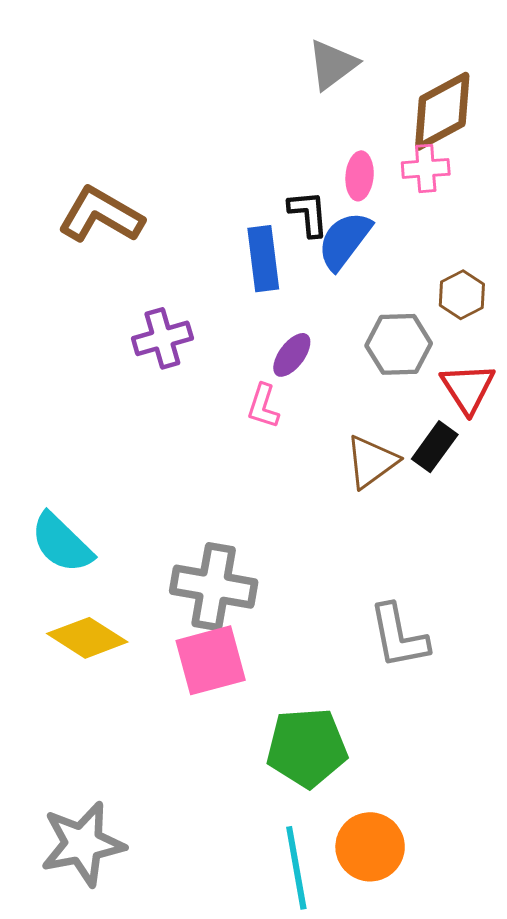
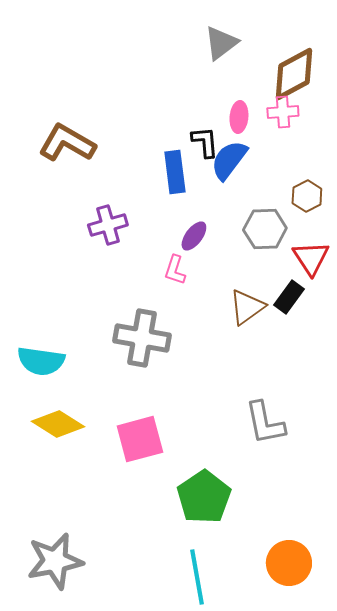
cyan semicircle: (62, 543) -> (41, 361), turned -36
gray cross: (214, 587) -> (142, 338), moved
green pentagon: (307, 748) -> (204, 497), turned -30
orange circle: (370, 847) -> (289, 563), moved

